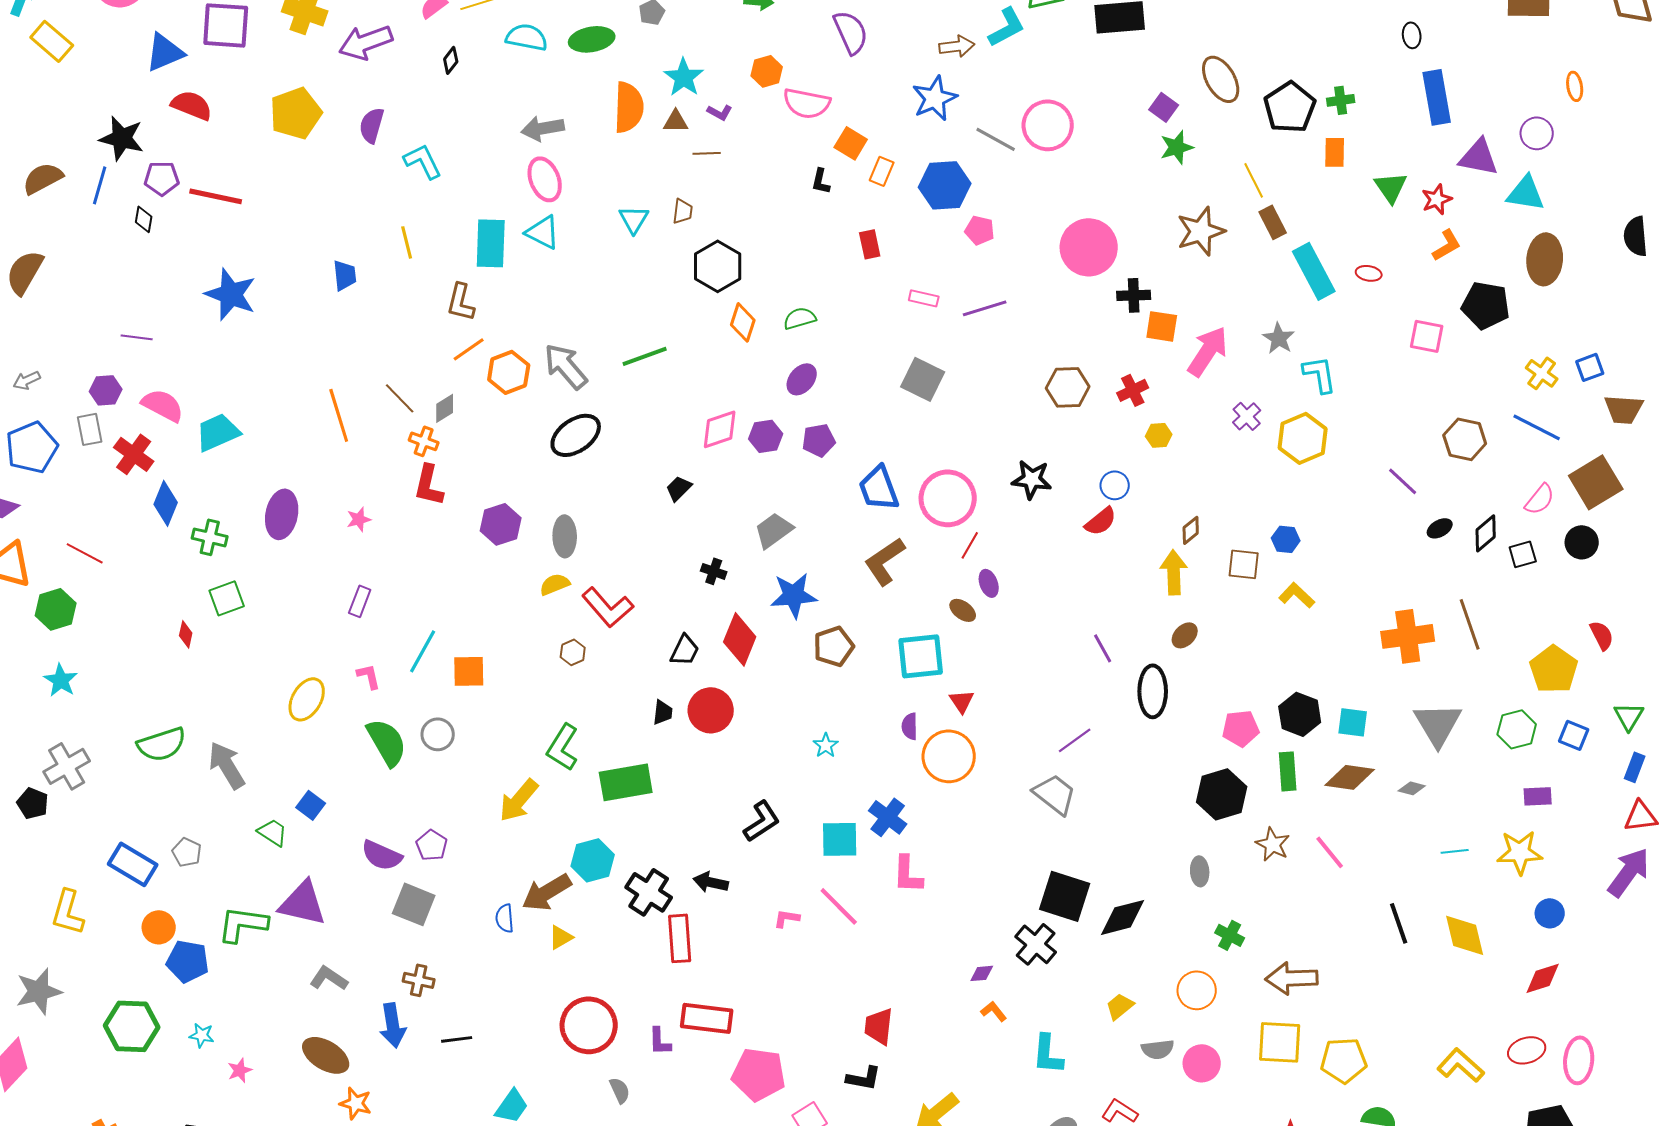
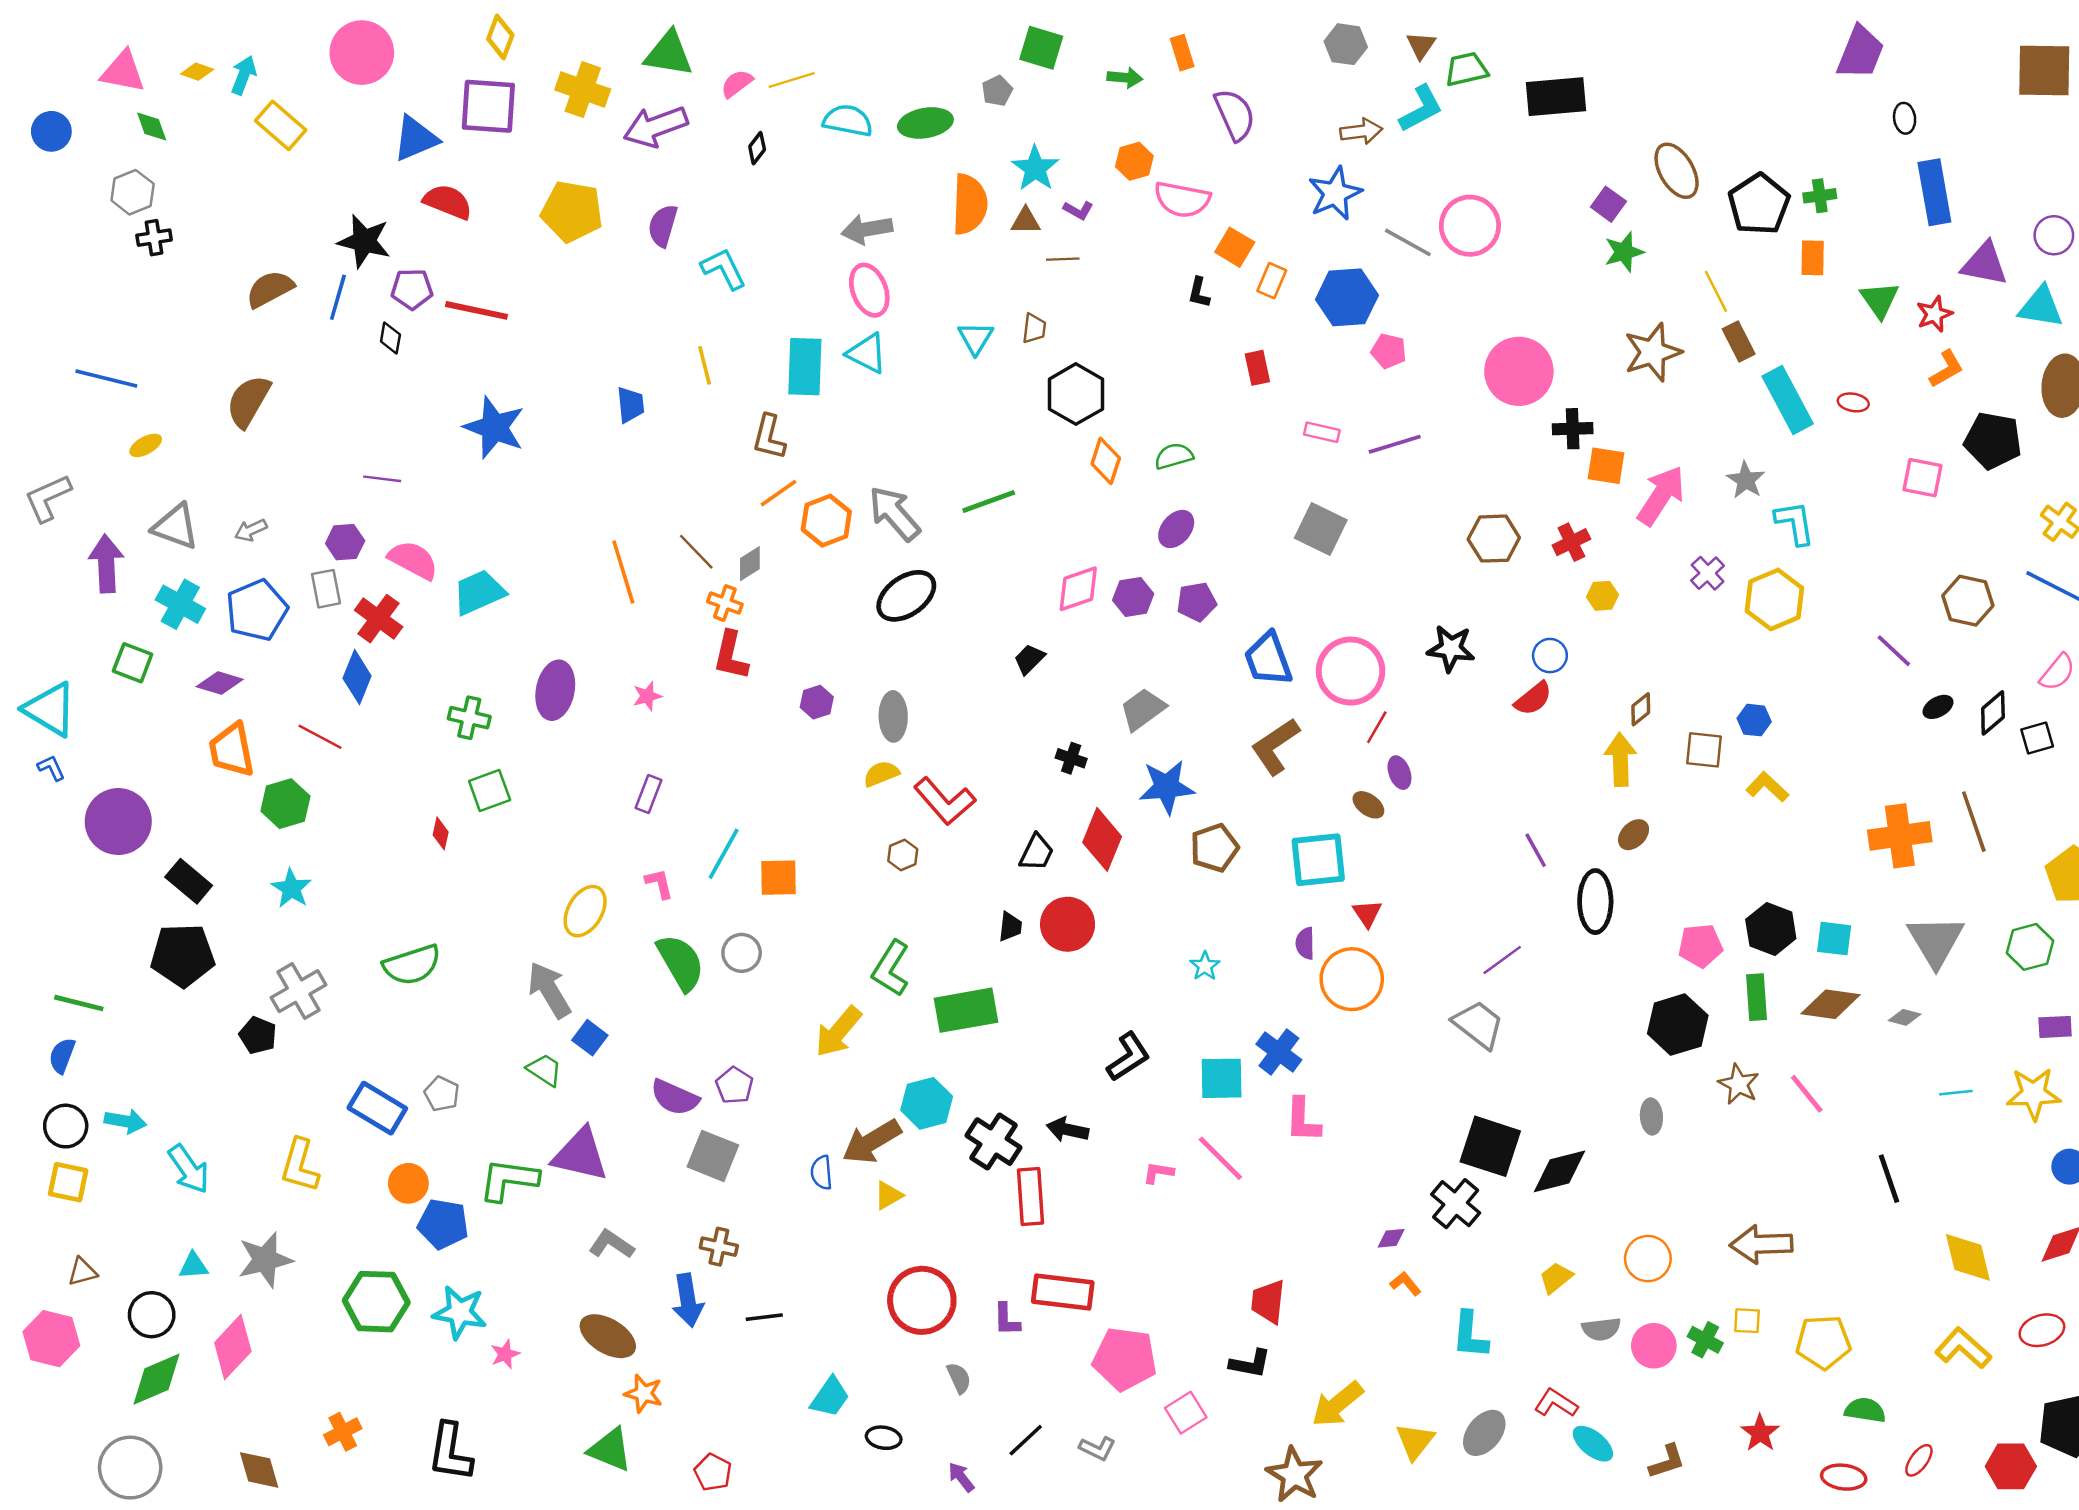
yellow pentagon: (296, 113) -> (572, 211), turned 30
blue diamond: (166, 503) -> (357, 677), moved
purple hexagon: (501, 524) -> (817, 702), size x0.7
gray arrow: (227, 765) -> (549, 990), moved
green cross: (1230, 935) -> (1705, 1340), moved
yellow diamond: (1465, 935) -> (1968, 1257), moved
cyan star: (202, 1035) -> (460, 1312), size x1.8
yellow square: (1280, 1042) -> (1747, 1321), size x0.5

